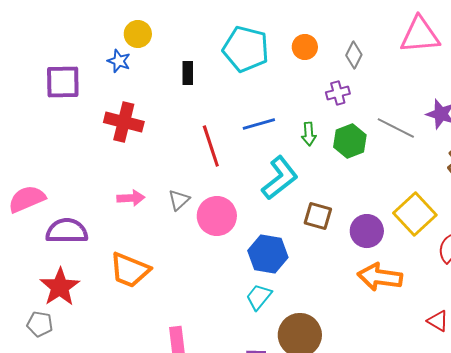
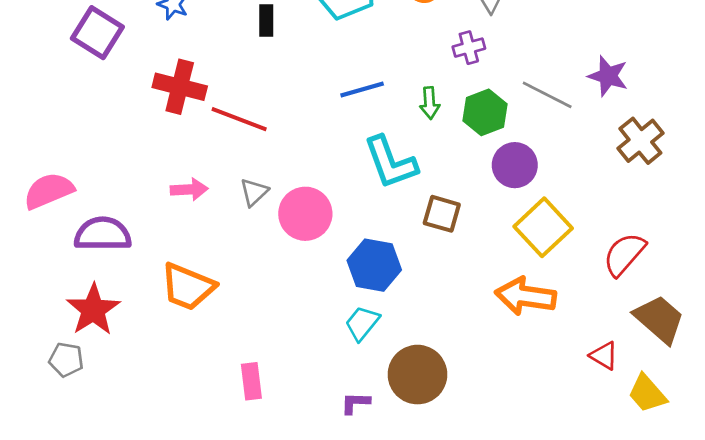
purple square: (63, 82) -> (97, 33), turned 33
red line: (211, 146) -> (239, 119), moved, turned -51
cyan L-shape: (280, 178) -> (390, 162), turned 108
yellow square: (415, 214) -> (543, 227), moved
purple circle: (367, 231) -> (515, 165), moved

